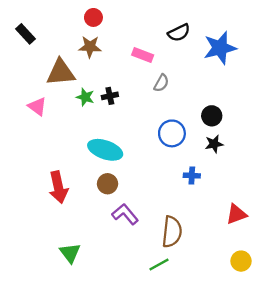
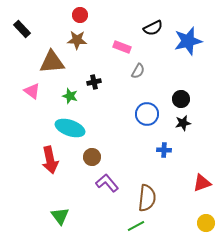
green star: (85, 97) -> (70, 96), moved
cyan ellipse: (105, 150) -> (70, 128), moved

